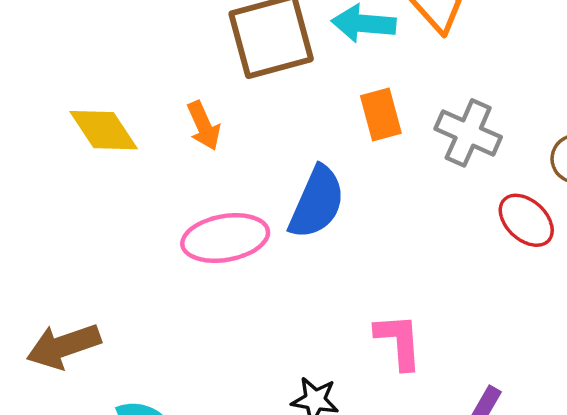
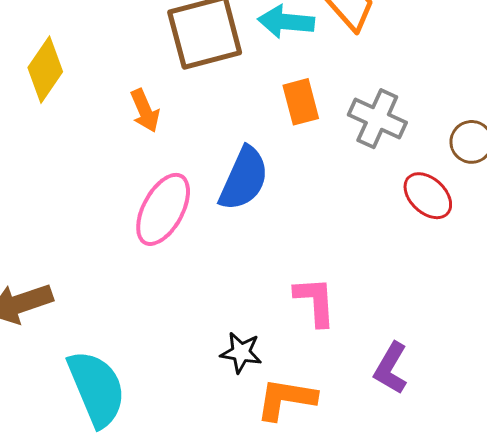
yellow diamond: (104, 130) -> (45, 70), moved, turned 68
pink ellipse: (225, 238) -> (163, 209), turned -52

